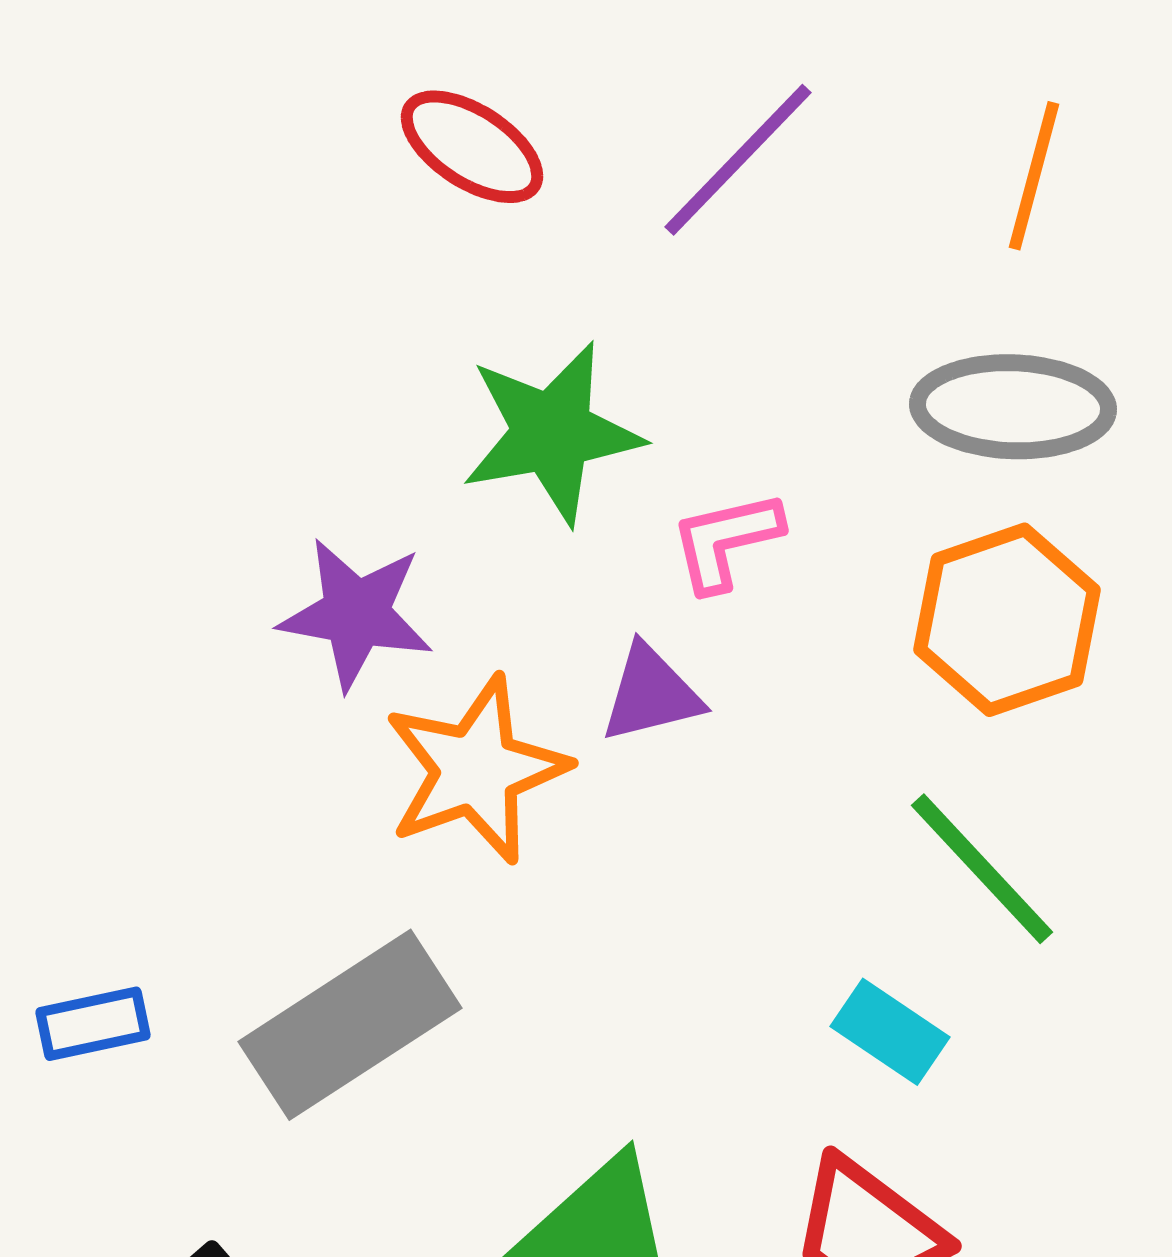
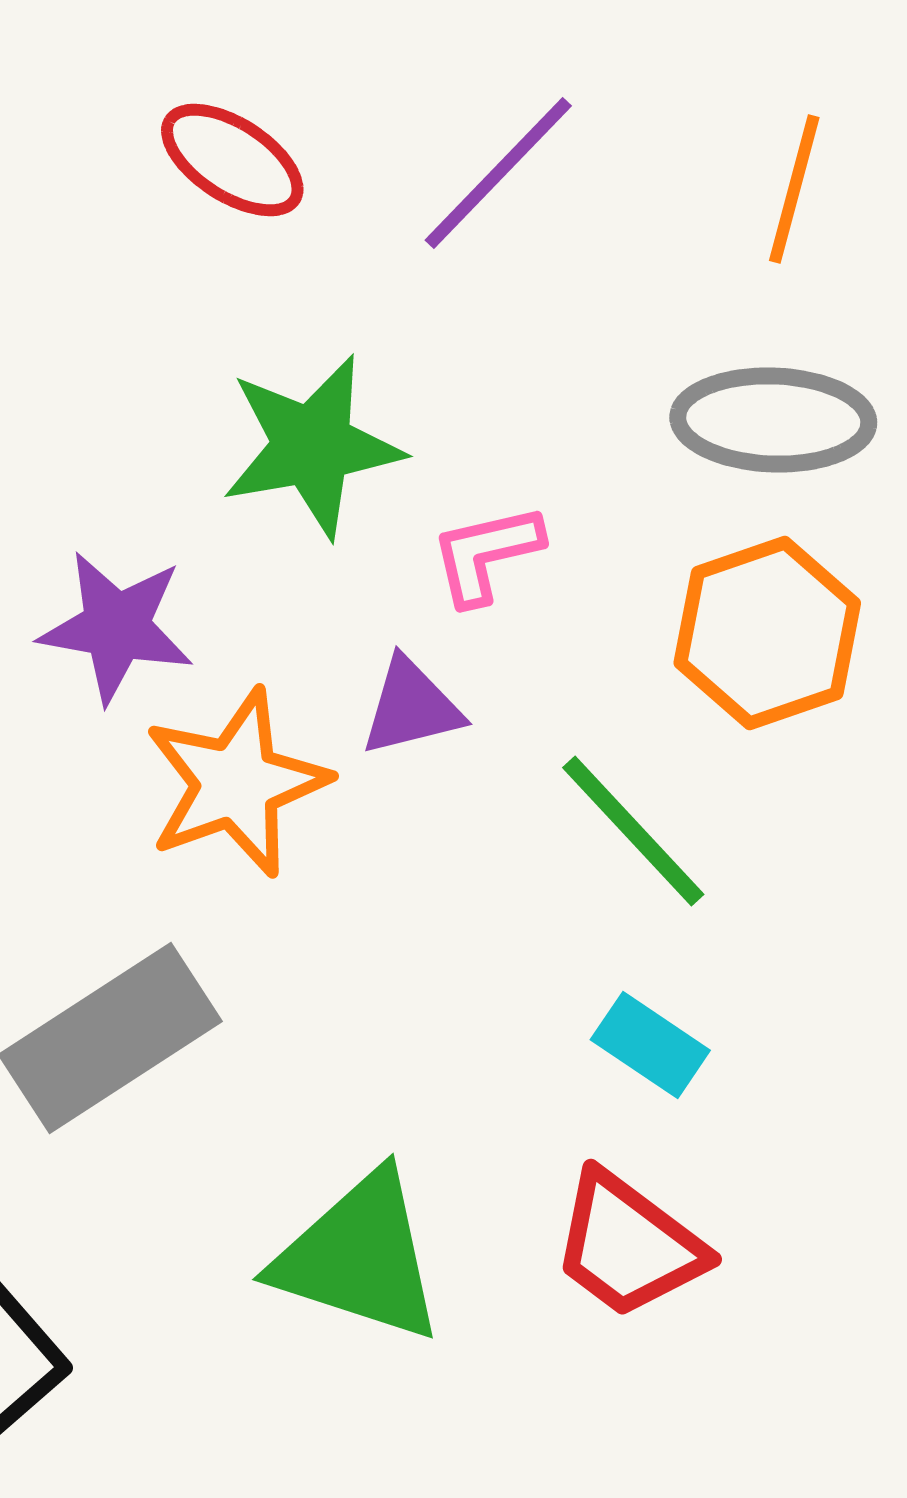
green line: (982, 869) -> (633, 831), moved

